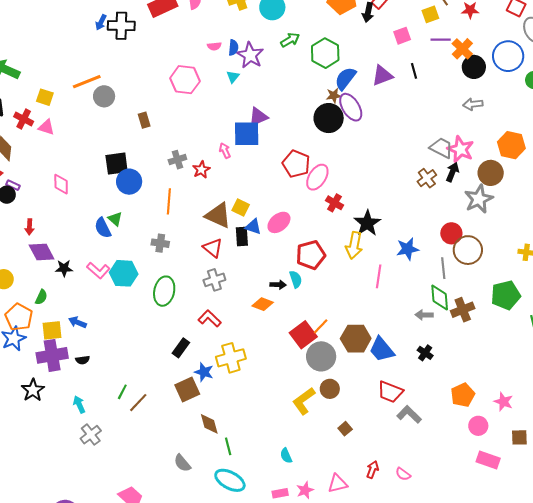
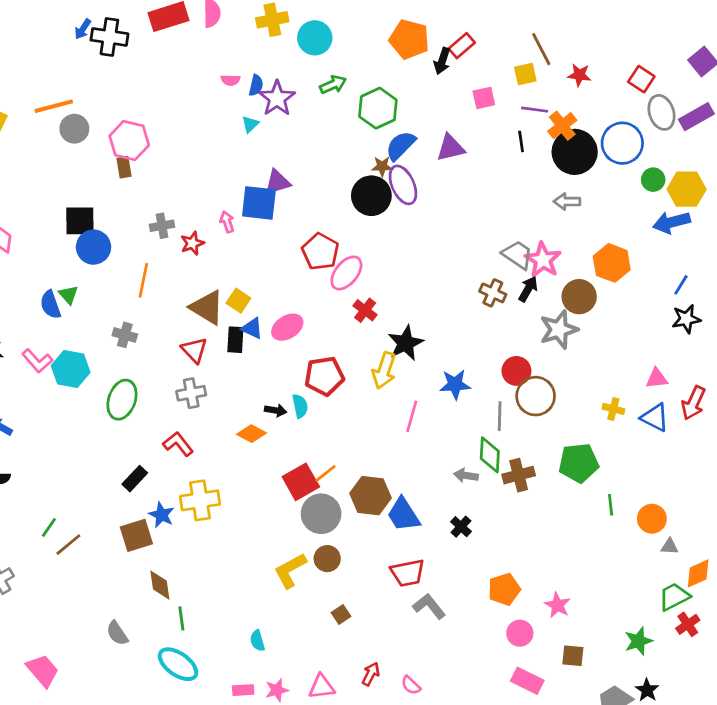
black circle: (474, 67) -> (575, 152), size x1.4
black line: (414, 71) -> (521, 141), moved
pink hexagon: (185, 80) -> (129, 141), moved
brown cross: (427, 178) -> (493, 293), turned -36
red trapezoid: (390, 392) -> (408, 573), turned -40

